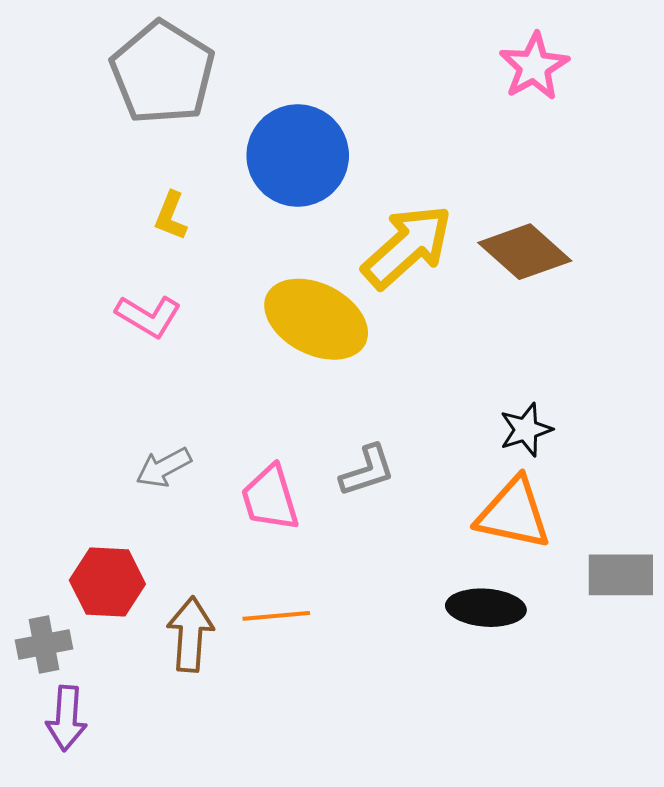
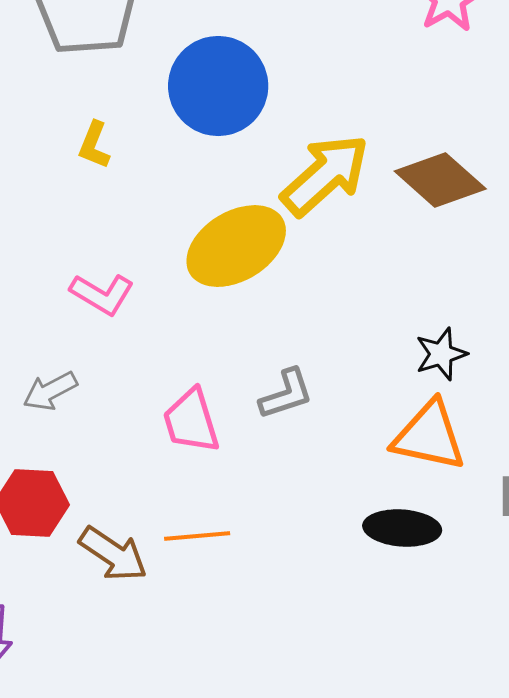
pink L-shape: (148, 316) -> (102, 294), moved
yellow ellipse: (316, 319) -> (236, 246), turned -58
gray arrow: (164, 468) -> (50, 391), moved
brown arrow: (190, 634) -> (113, 554), turned 120

